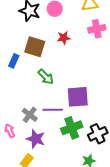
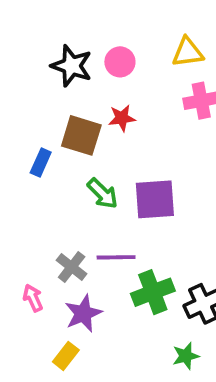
red star: (64, 38) -> (122, 118), moved
purple square: (78, 97) -> (155, 199), moved
purple star: (36, 139) -> (83, 313), turned 30

